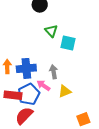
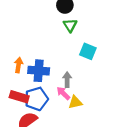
green triangle: (51, 31) -> (70, 25), moved
pink arrow: (43, 85) -> (63, 93), moved

